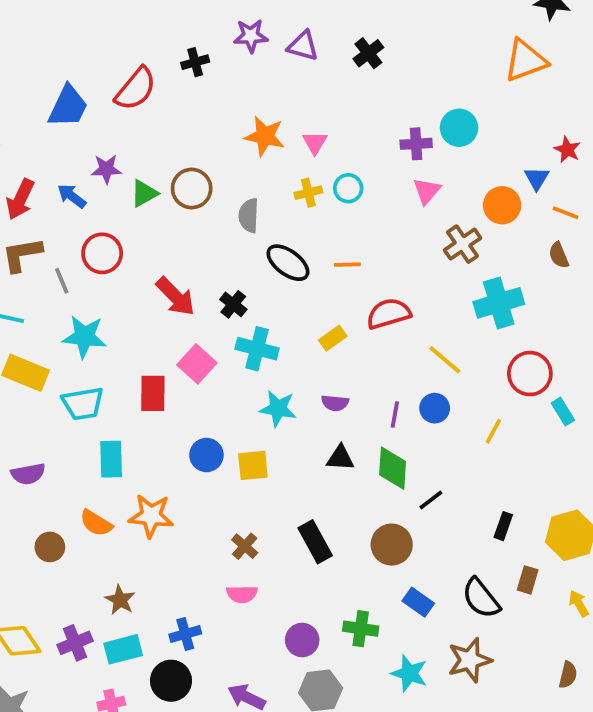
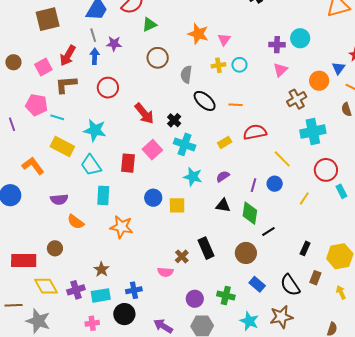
green triangle: (144, 193) -> (149, 25), moved
blue arrow: (72, 196) -> (95, 56), turned 49
gray line: (62, 281) -> (93, 35), moved
purple semicircle: (335, 403) -> (223, 176), turned 136
cyan trapezoid: (83, 404) -> (91, 165), turned 60
orange semicircle: (96, 523) -> (76, 222), moved
brown cross: (245, 546) -> (182, 256), moved
brown circle: (50, 547) -> (55, 248), moved

